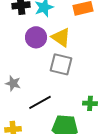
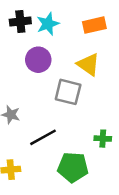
yellow triangle: (61, 37) -> (88, 64), moved

